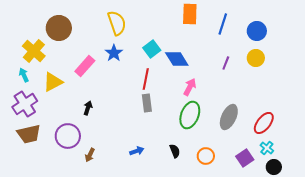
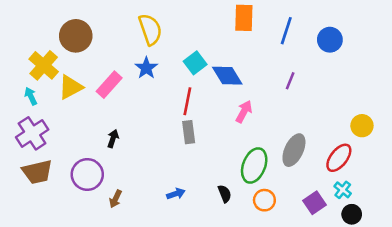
yellow circle: (256, 58) -> (362, 126), moved
yellow triangle: (53, 82) -> (71, 87), moved
green ellipse: (190, 115) -> (254, 165), moved

